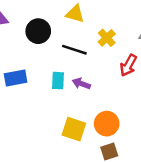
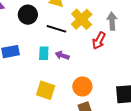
yellow cross: (107, 38) -> (82, 19), size x1.5
yellow square: (74, 129) -> (46, 90), moved

